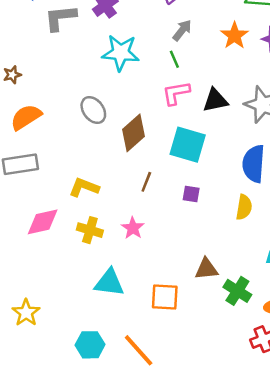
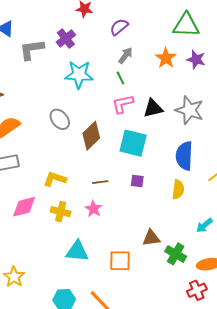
brown line: (146, 182) -> (100, 182), moved, turned 63

